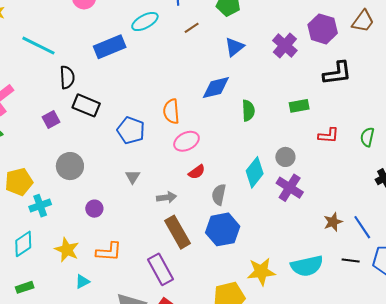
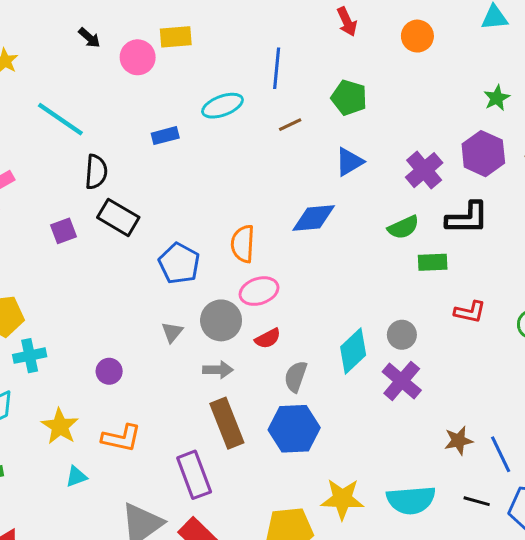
blue rectangle: (110, 47) -> (165, 136), size x0.6
black L-shape: (337, 73) -> (467, 218), moved
green semicircle: (248, 111) -> (403, 227), moved, turned 60
gray circle: (70, 166) -> (221, 320), moved

